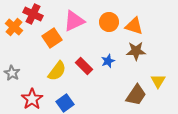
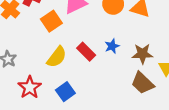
brown star: (136, 51) -> (142, 54), moved
brown trapezoid: (136, 95) -> (142, 83), turned 100

